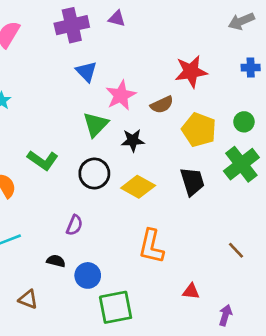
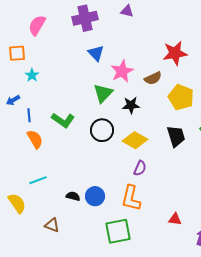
purple triangle: (117, 19) -> (127, 11), moved
purple semicircle: (74, 225) -> (140, 168), moved
orange L-shape: (151, 246) -> (131, 198), moved
blue circle: (88, 275) -> (95, 196), moved

